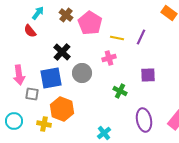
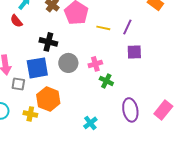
black cross: (62, 52) -> (48, 42), turned -30
pink cross: (109, 58) -> (95, 64), moved
purple square: (148, 75) -> (134, 52), moved

